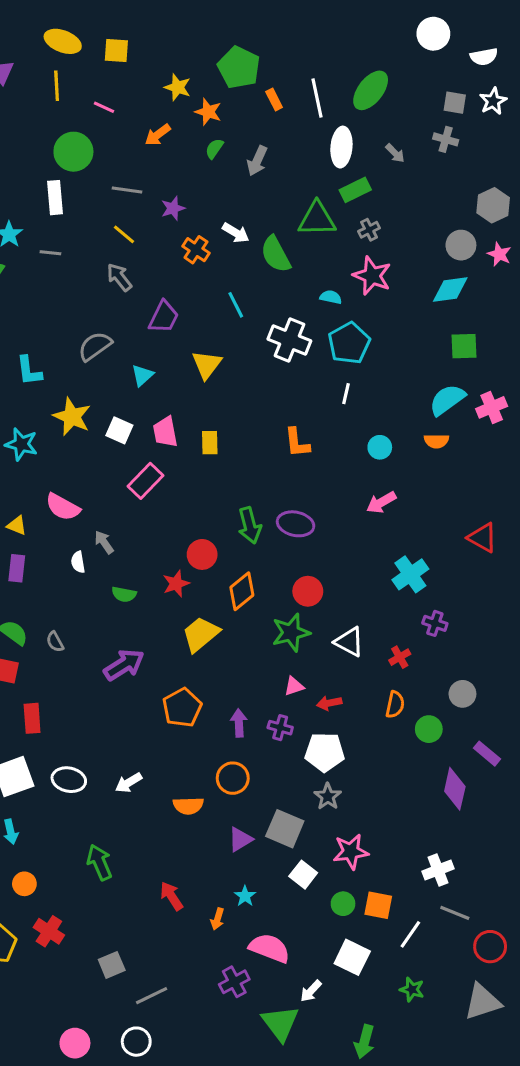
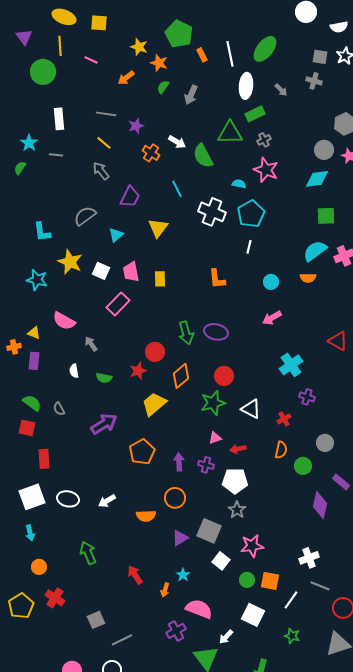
green circle: (73, 152) -> (43, 72), moved
white semicircle: (78, 562) -> (74, 371), moved

